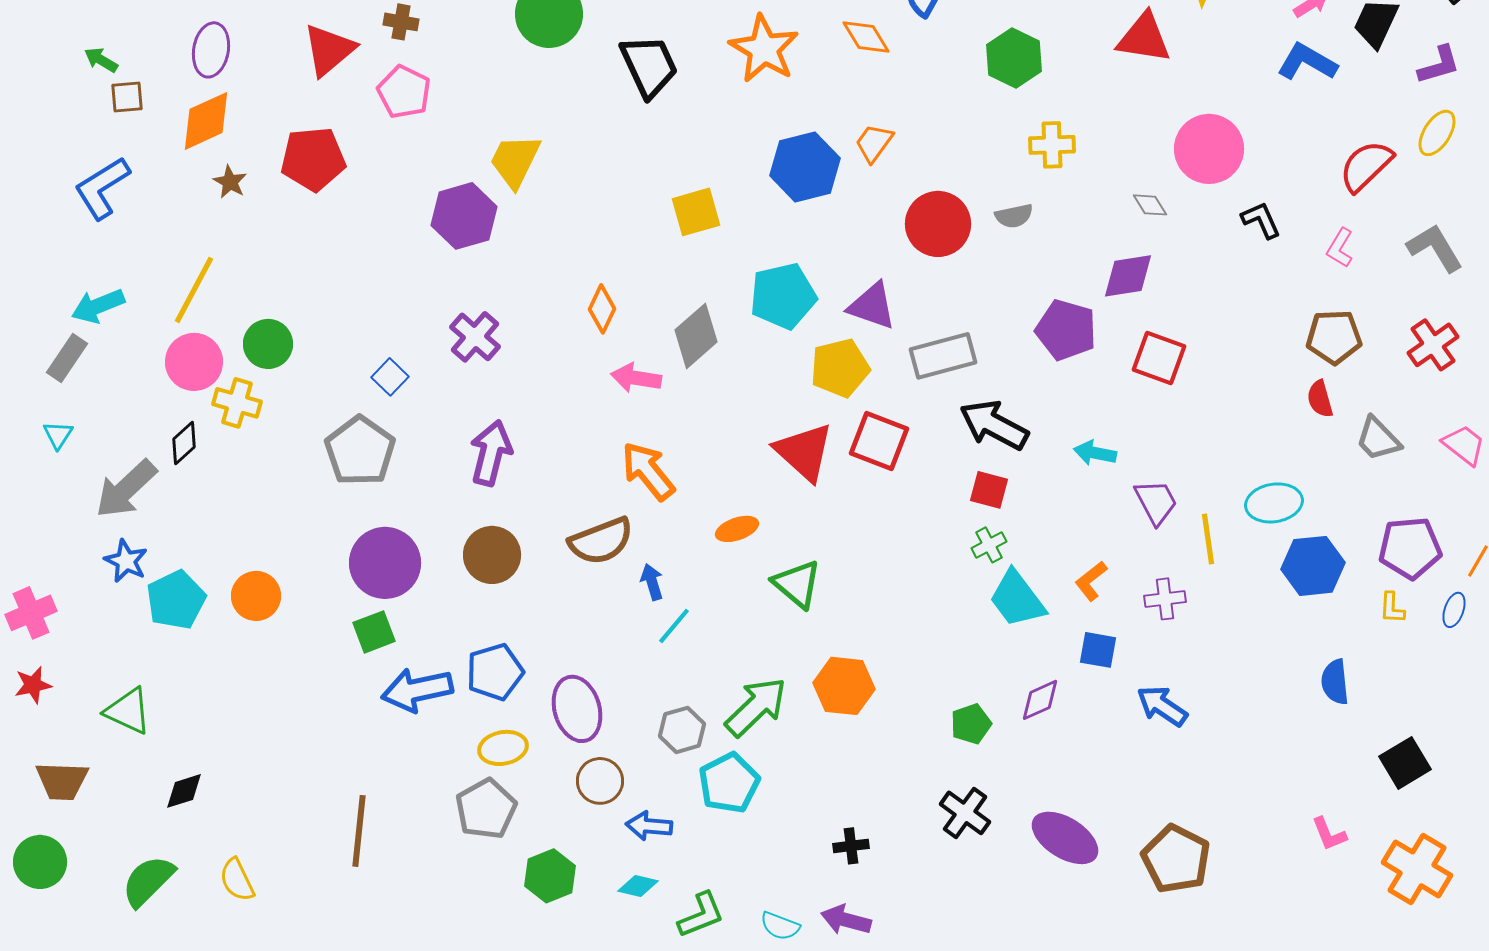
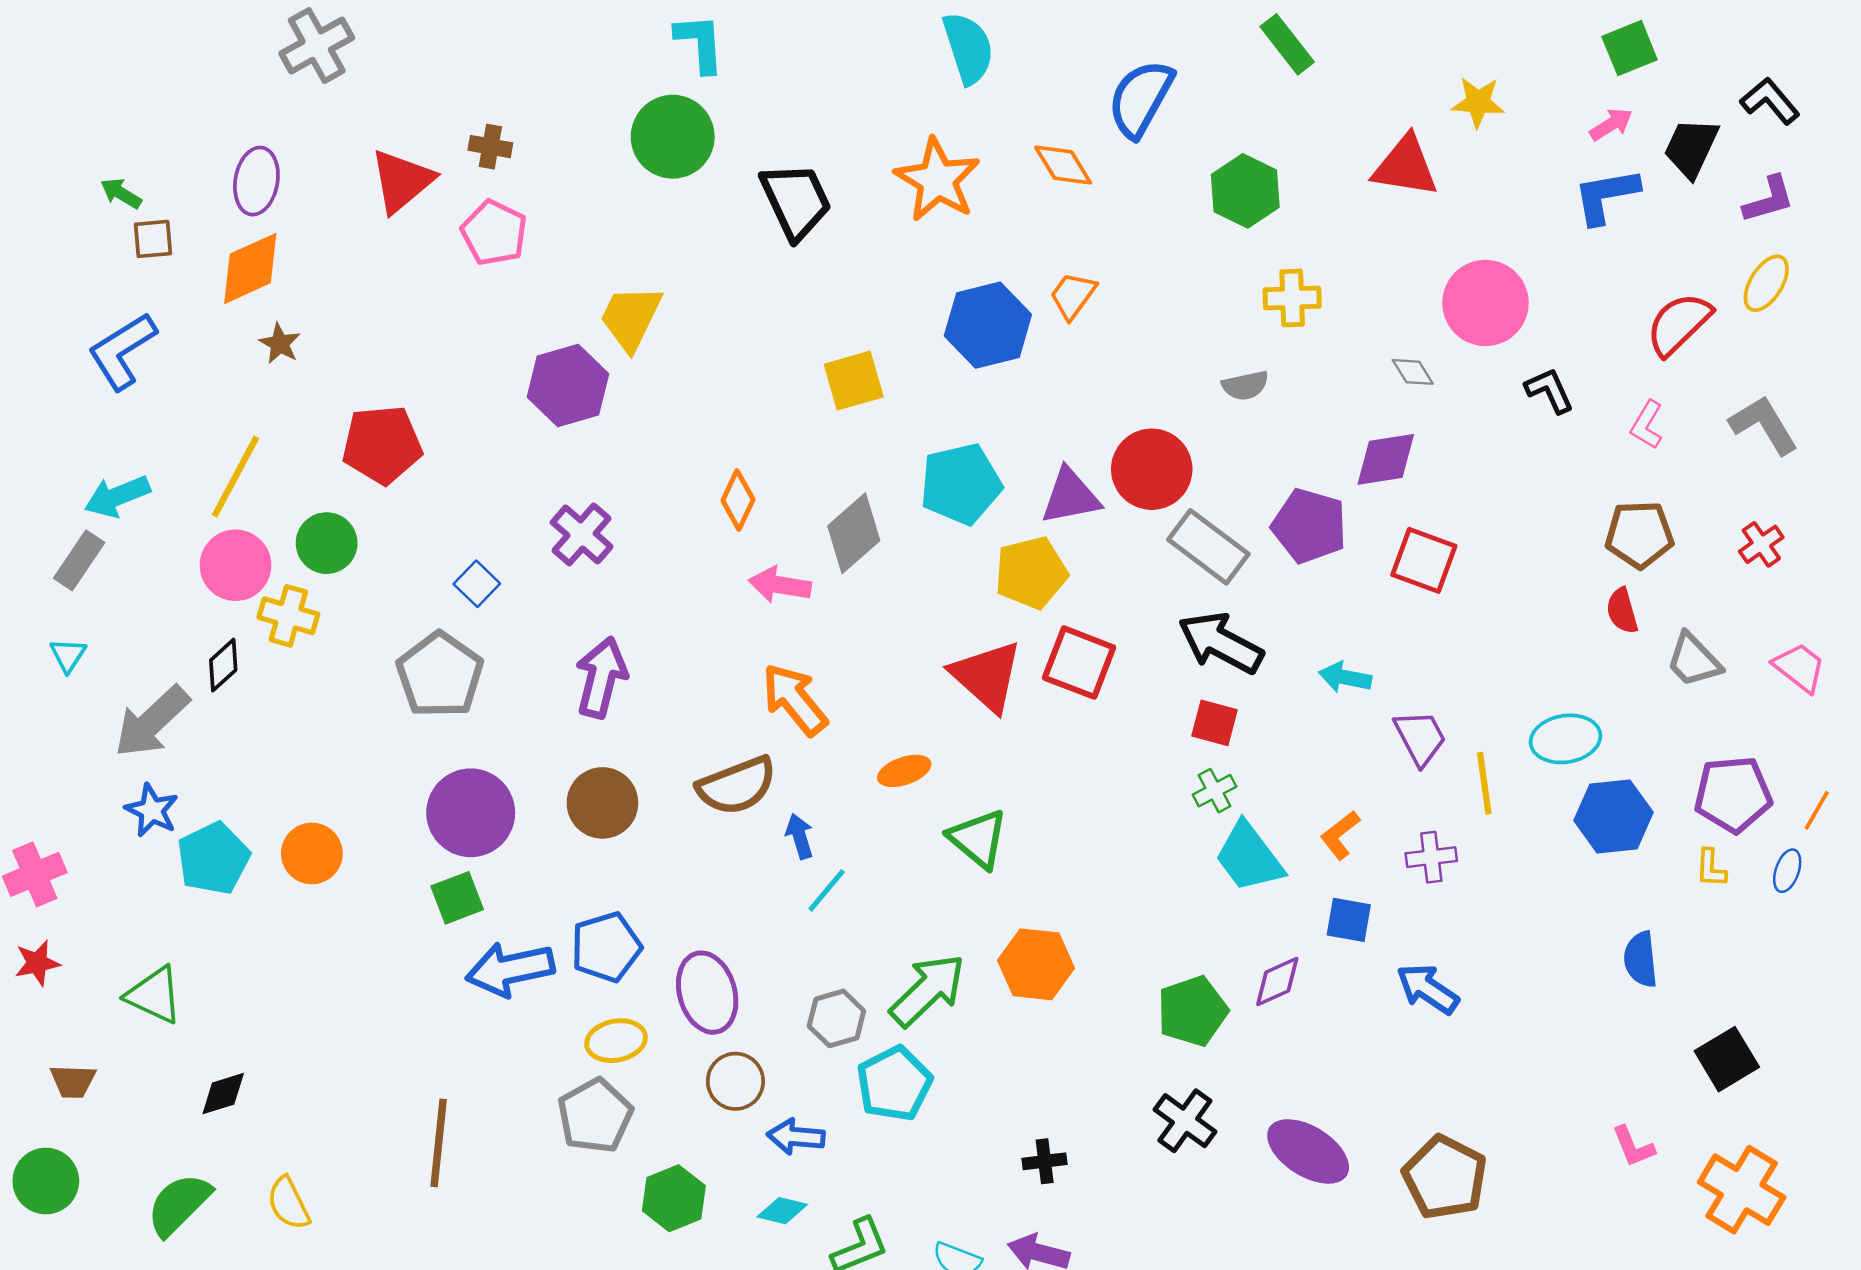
blue L-shape: (1307, 62) -> (1606, 196), turned -40
red pentagon: (313, 159) -> (382, 445), moved
red circle: (938, 224) -> (1152, 469), moved
purple triangle: (872, 306) -> (1070, 496), turned -30
red cross: (1433, 345) -> (1761, 544), size x0.7
gray rectangle: (943, 356) -> (1208, 547), moved, turned 52
green pentagon: (971, 724) -> (1192, 1011), size x1.4
brown trapezoid: (62, 781) -> (73, 1081), size x0.7

